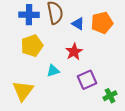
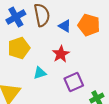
blue cross: (29, 15) -> (16, 17), turned -30
orange pentagon: (102, 23) -> (89, 25), turned 30

